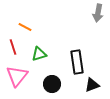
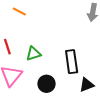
orange line: (25, 27) -> (19, 11), moved

